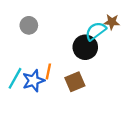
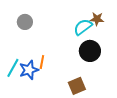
black circle: (85, 47) -> (90, 51), moved
brown square: (75, 82) -> (77, 86), moved

